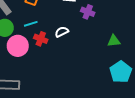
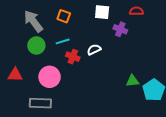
green triangle: (114, 41) -> (132, 81), moved
pink circle: (18, 46) -> (50, 77), moved

